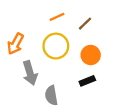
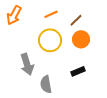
orange arrow: (15, 44) -> (14, 15), moved
orange circle: (91, 55) -> (81, 39), moved

